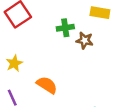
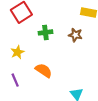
green cross: (65, 28) -> (45, 32), moved

